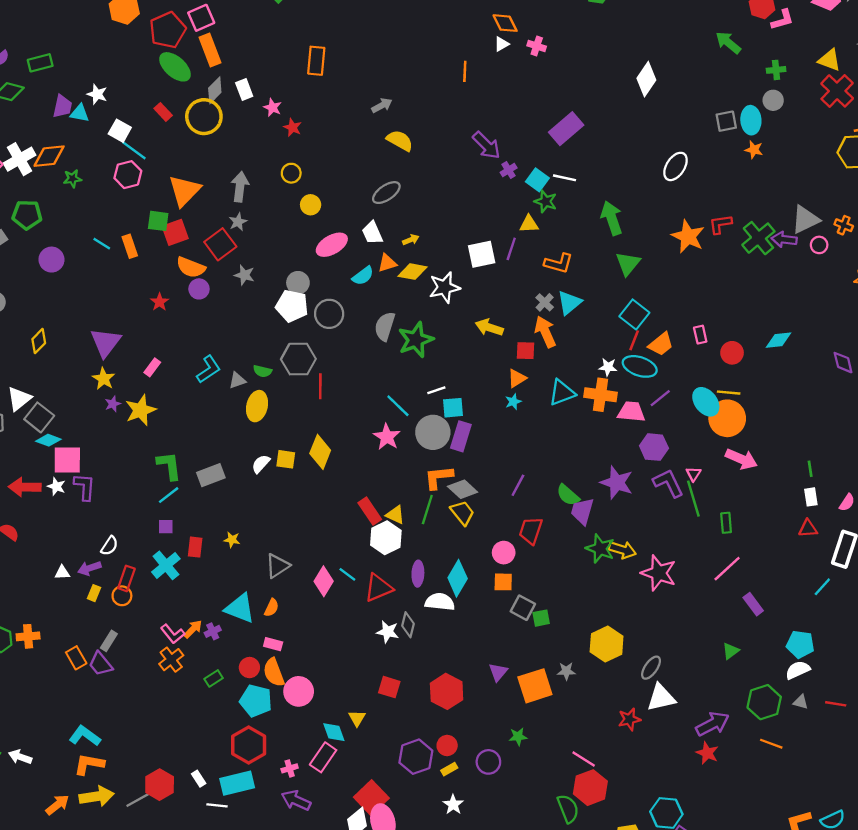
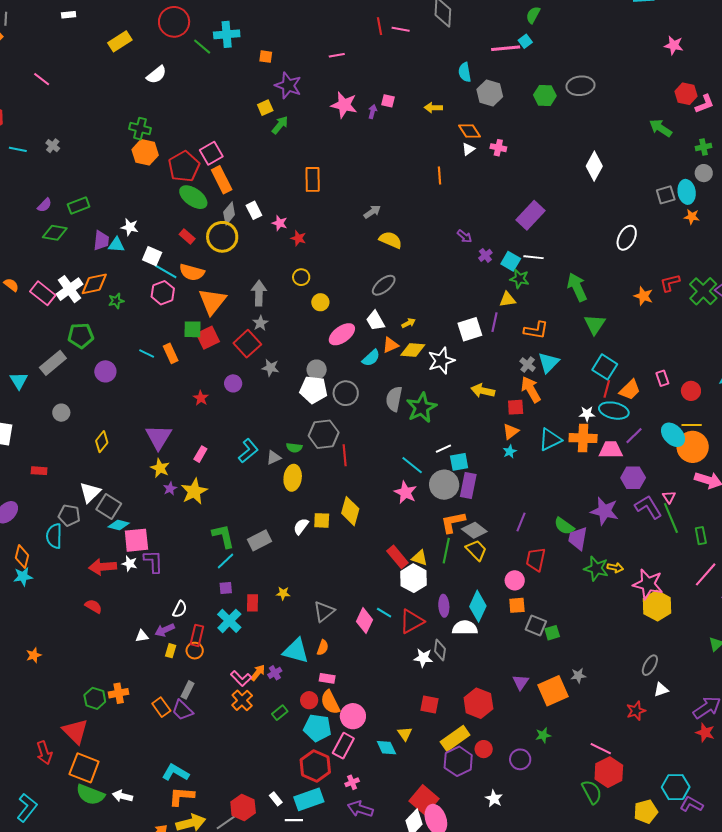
purple arrow: (486, 145) -> (464, 236), size x0.6
orange star: (688, 236) -> (643, 296), size x0.7
orange semicircle: (191, 267) -> (192, 272), moved
yellow arrow: (622, 550) -> (615, 568), size x0.7
yellow hexagon: (607, 644) -> (657, 606), moved
white triangle: (661, 698) -> (661, 690), size x0.6
pink rectangle: (323, 757) -> (343, 746), moved
yellow rectangle: (449, 769) -> (455, 738), moved, size x2.0

